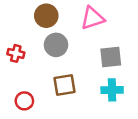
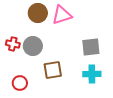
pink triangle: (93, 18) -> (62, 15), moved
gray circle: (56, 45) -> (33, 46), moved

